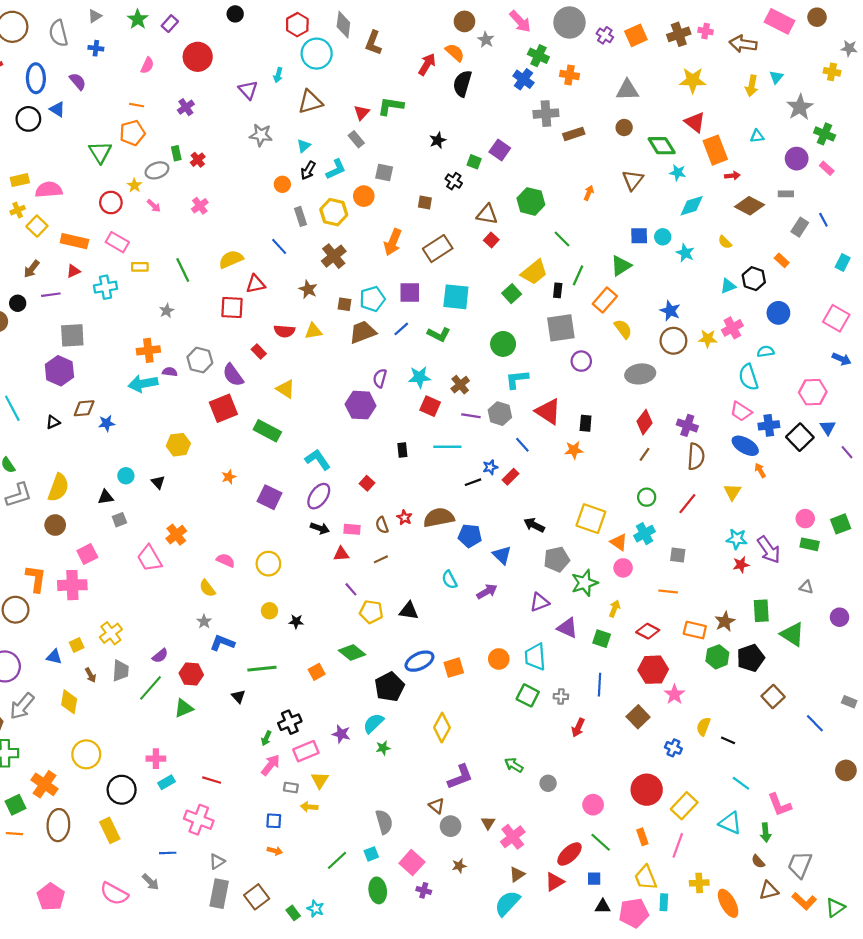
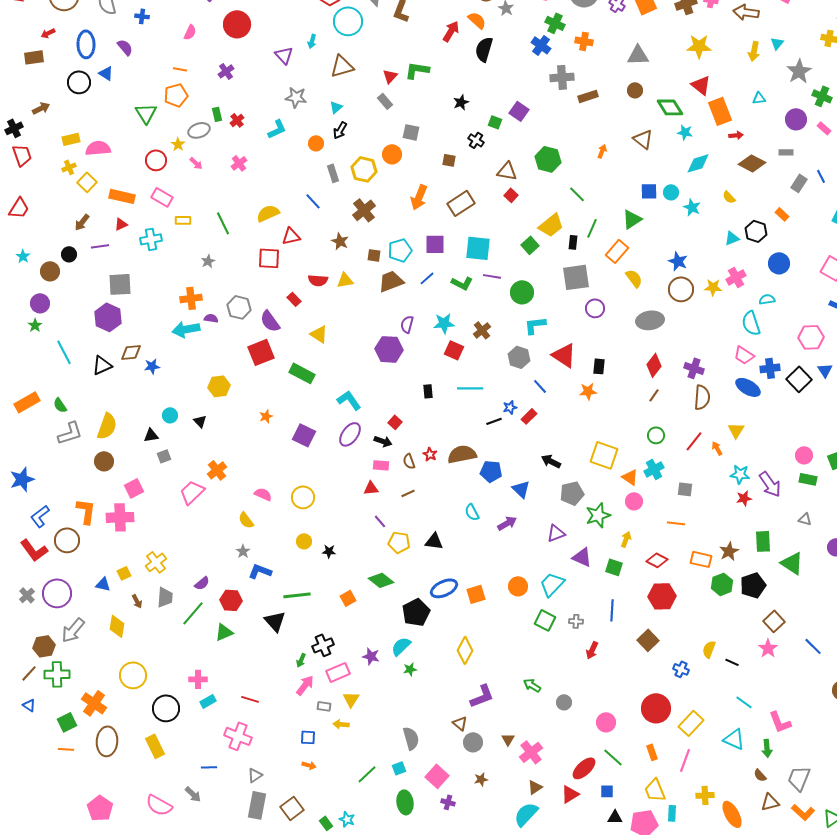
cyan L-shape: (336, 169) -> (277, 129), moved
brown triangle: (633, 180) -> (643, 139), turned -30
purple line: (471, 416) -> (492, 276), moved
black triangle: (53, 422) -> (102, 365), size x1.5
orange arrow: (760, 470) -> (717, 448), moved
black arrow: (320, 528) -> (383, 441), moved
pink trapezoid: (149, 558) -> (192, 492), turned 76
cyan trapezoid: (535, 657) -> (552, 584), turned 48
pink star: (674, 694) -> (768, 648), moved
black triangle: (238, 696) -> (275, 621), size x1.6

